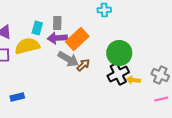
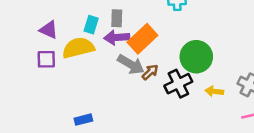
black cross: (118, 74) -> (178, 84), moved
blue rectangle: (17, 97) -> (83, 120), moved

